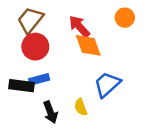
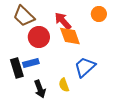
brown trapezoid: (30, 20) -> (24, 16), turned -85
red circle: (35, 47) -> (39, 37), moved
black rectangle: (21, 86) -> (17, 68), turned 66

